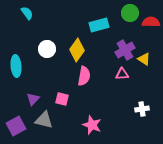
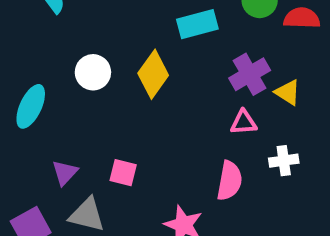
cyan ellipse: (16, 66) -> (31, 106), turned 30
pink semicircle: (84, 76) -> (230, 181), moved
white cross: (142, 109) -> (284, 161), moved

